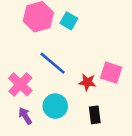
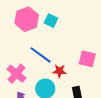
red star: (87, 82) -> (59, 71), moved

